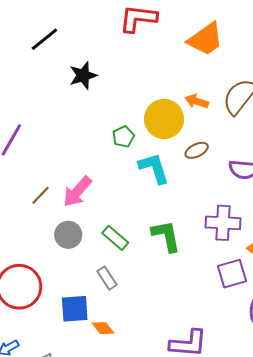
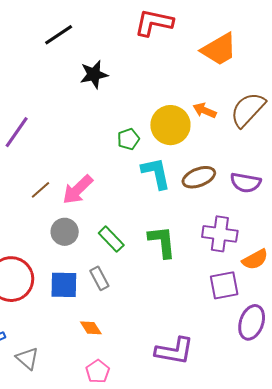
brown ellipse: (197, 150) -> (199, 177), moved, size x1.4
blue square: (75, 309) -> (64, 285), moved

